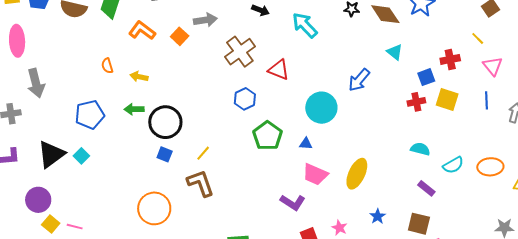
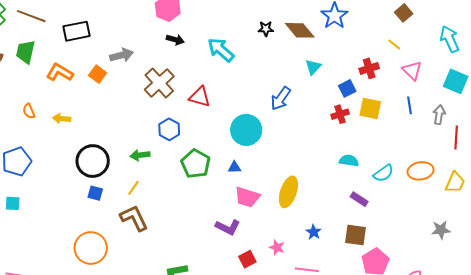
cyan triangle: (395, 52) -> (313, 67), turned 42
green arrow: (134, 109) -> (140, 155), moved
cyan square: (81, 156) -> (13, 203), turned -35

